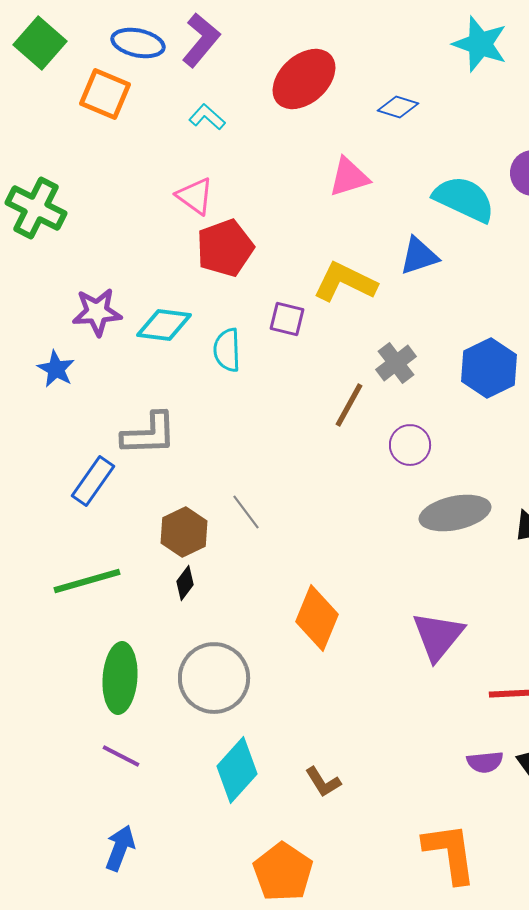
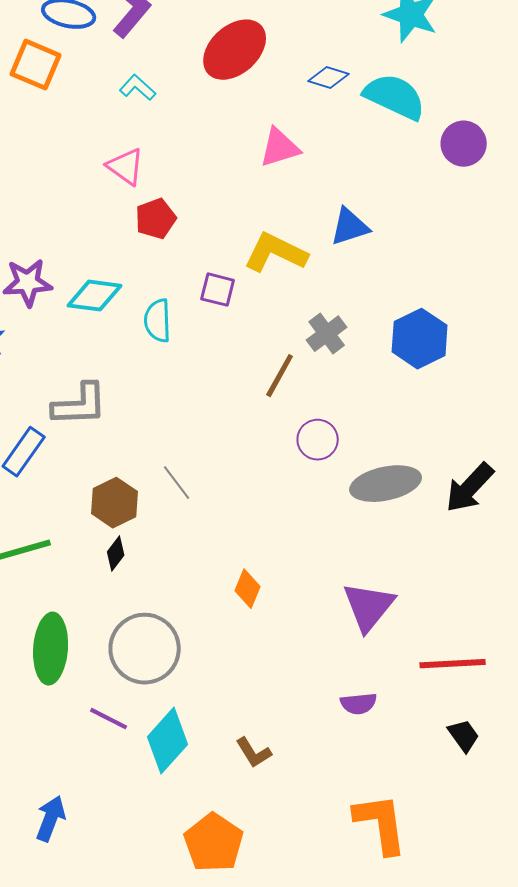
cyan semicircle: (464, 199) -> (395, 97), moved
red pentagon: (225, 248) -> (156, 219), size x0.7
purple circle: (410, 445) -> (318, 440), moved
orange diamond: (317, 618) -> (248, 589), size x0.6
purple line: (121, 756) -> (109, 719), moved
purple semicircle: (485, 762) -> (359, 704), moved

